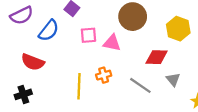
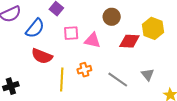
brown circle: (133, 17) -> (112, 17), size x0.7
red diamond: (157, 57) -> (129, 41), moved
red semicircle: (33, 62) -> (42, 56), moved

